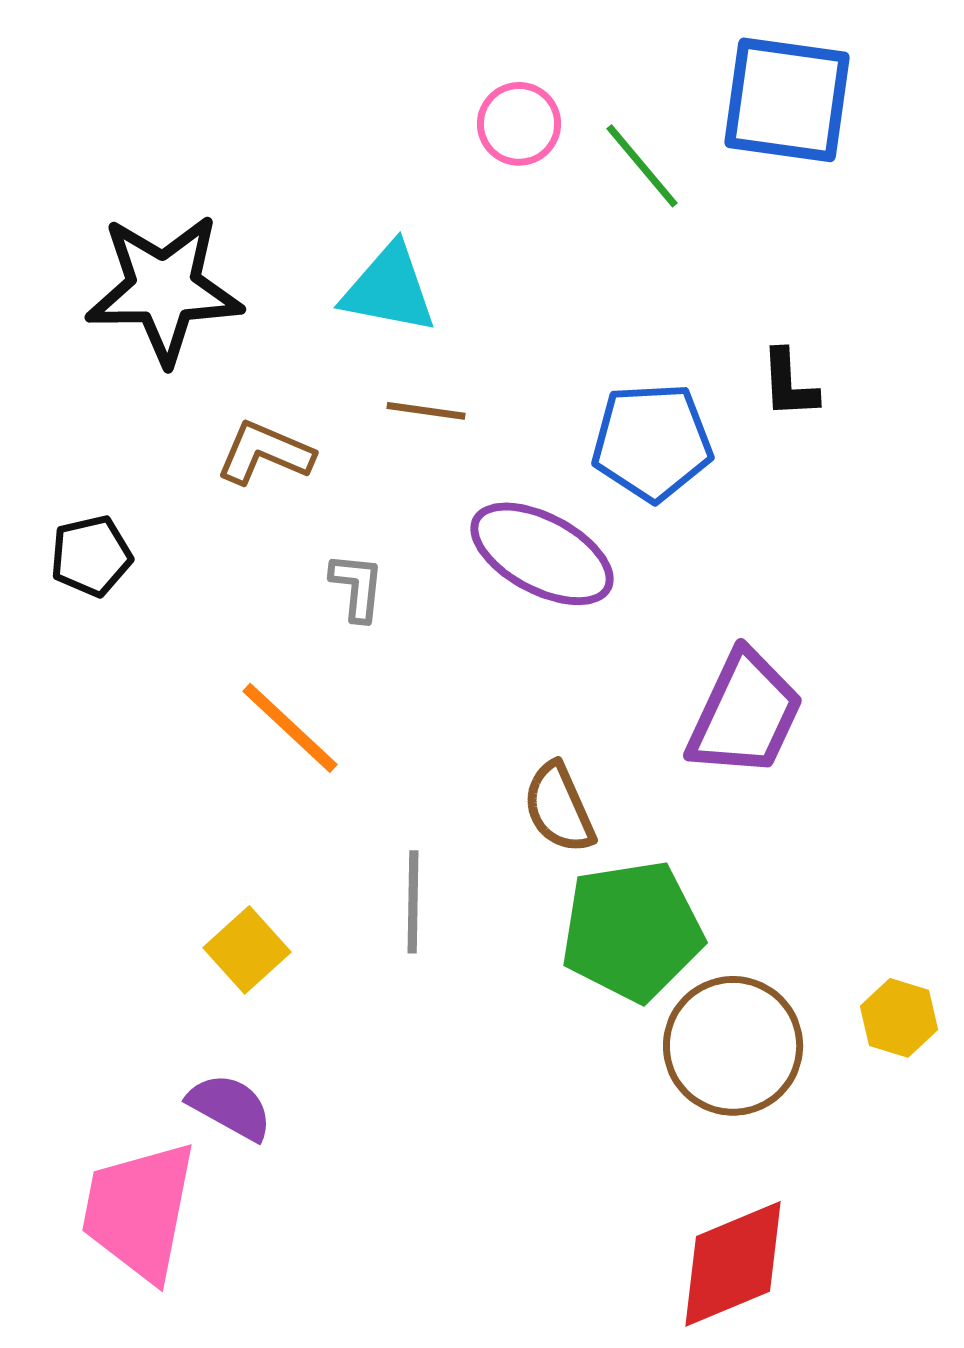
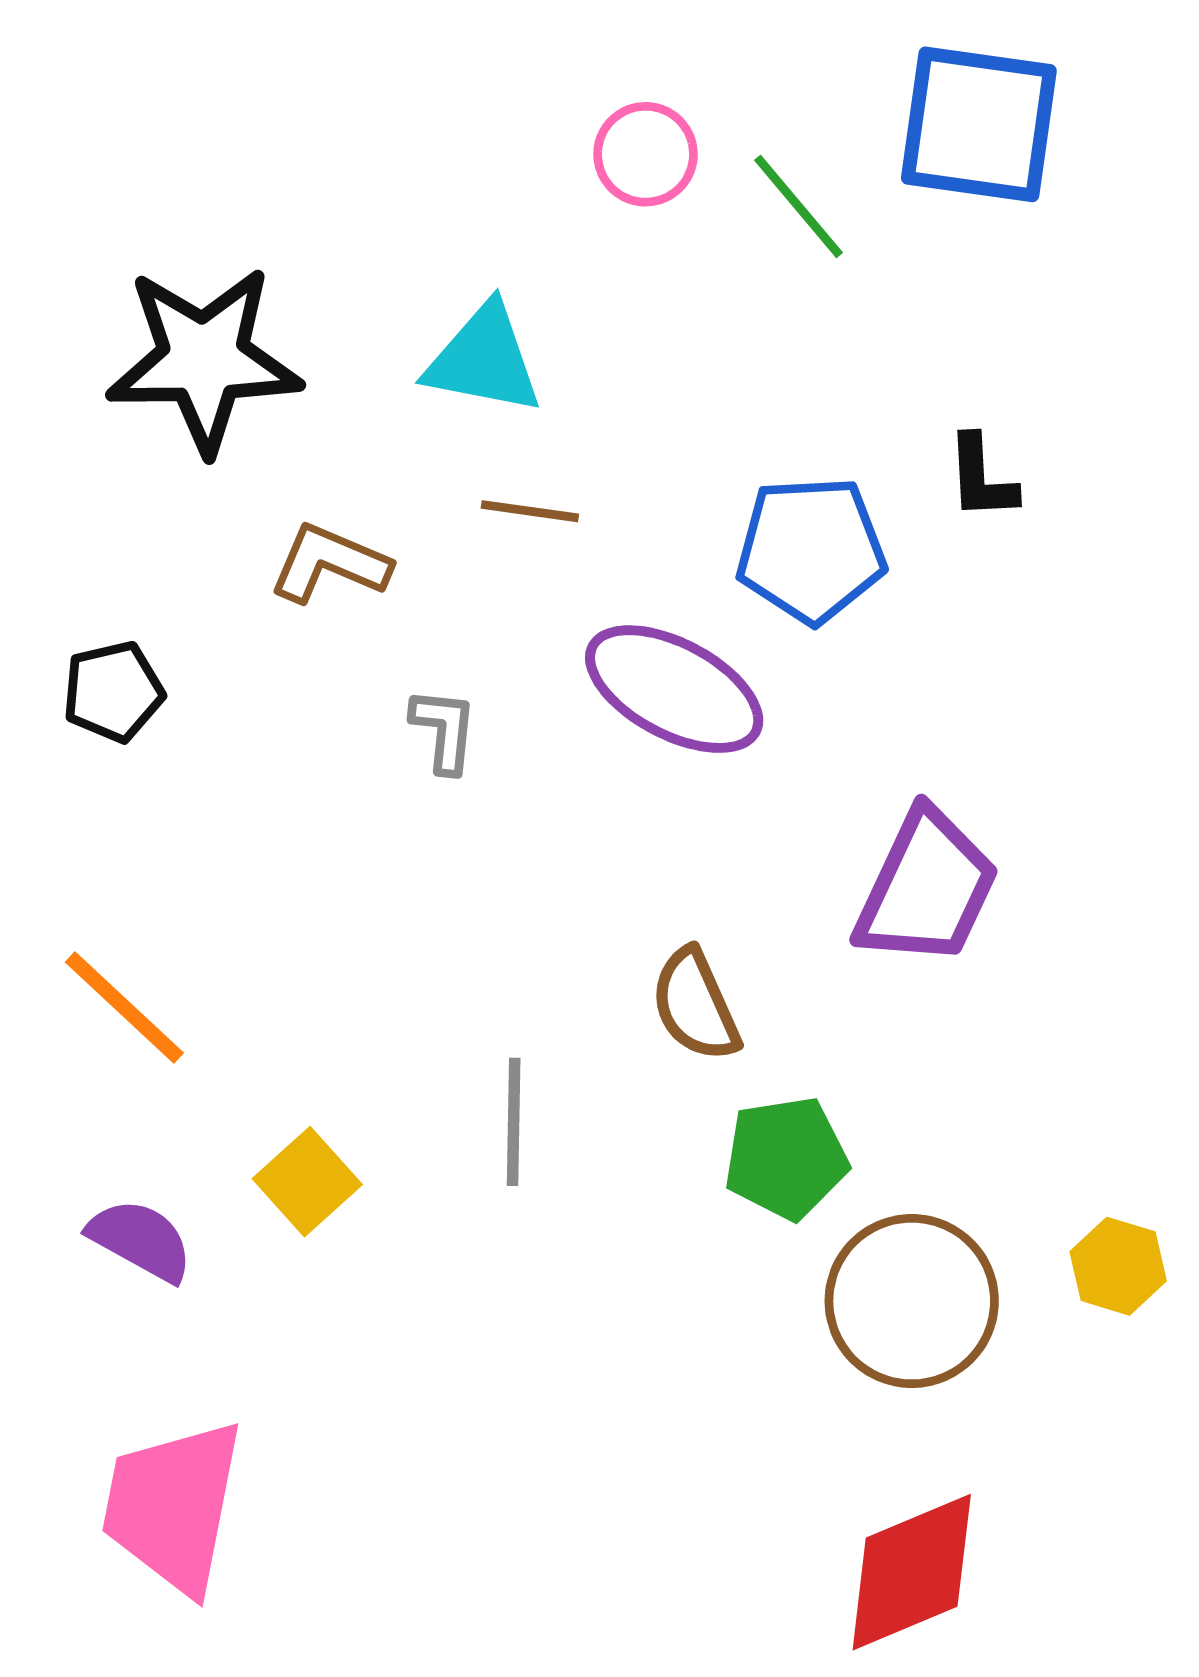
orange line: (290, 728) -> (124, 1007), moved
green pentagon: (632, 931) -> (786, 1158), size x0.7
purple semicircle: (230, 1107) -> (141, 1240), moved

